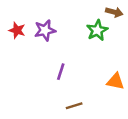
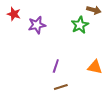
red star: (17, 30) -> (14, 14), moved
purple line: (61, 72) -> (56, 66), moved

